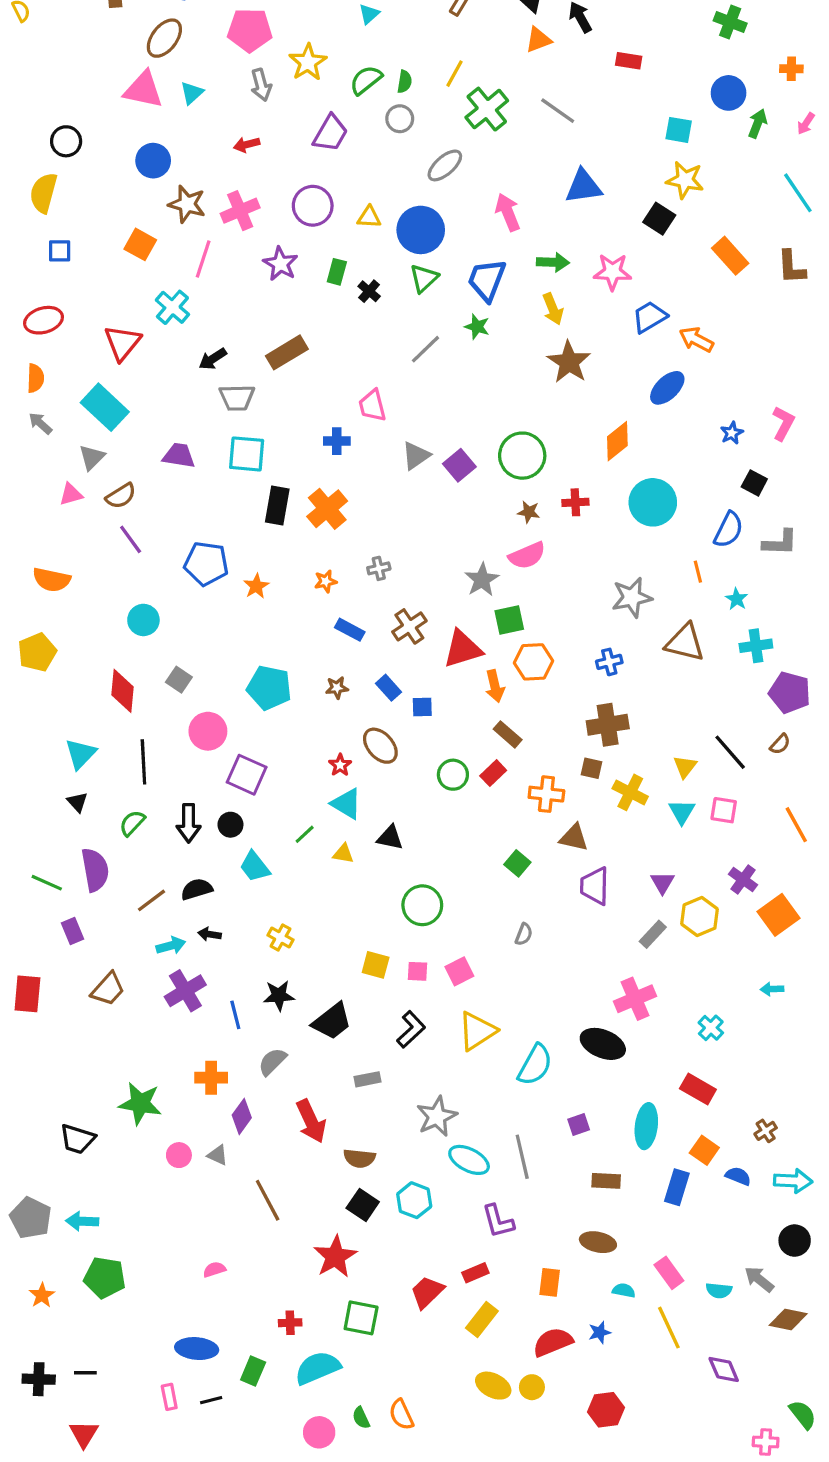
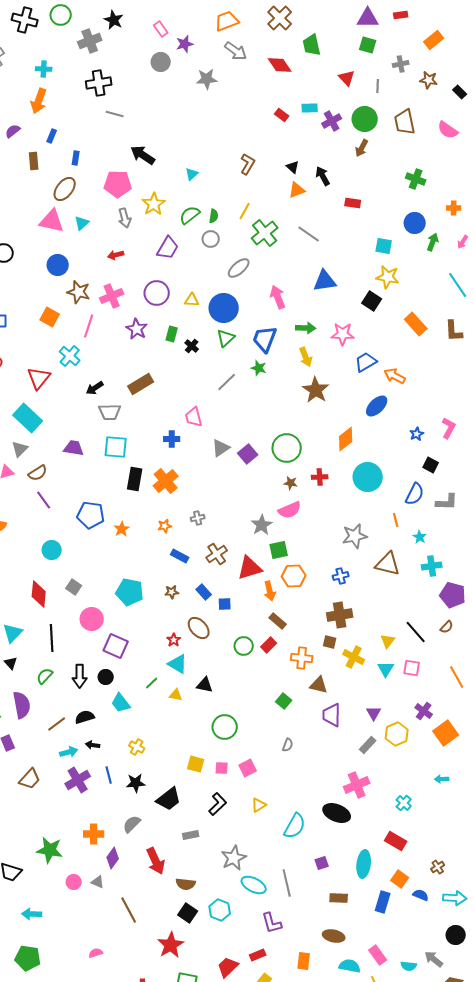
blue line: (235, 1015) -> (109, 775), moved
yellow triangle: (477, 1031) -> (259, 805), size x0.6
cyan arrow: (82, 1221) -> (32, 914), moved
cyan semicircle: (624, 1290) -> (350, 966), size x1.5

